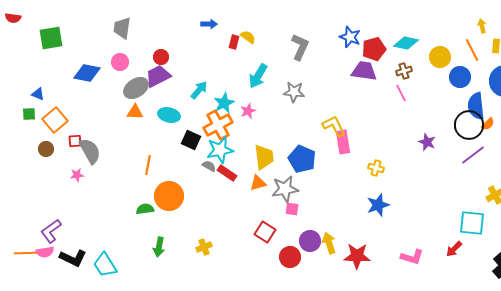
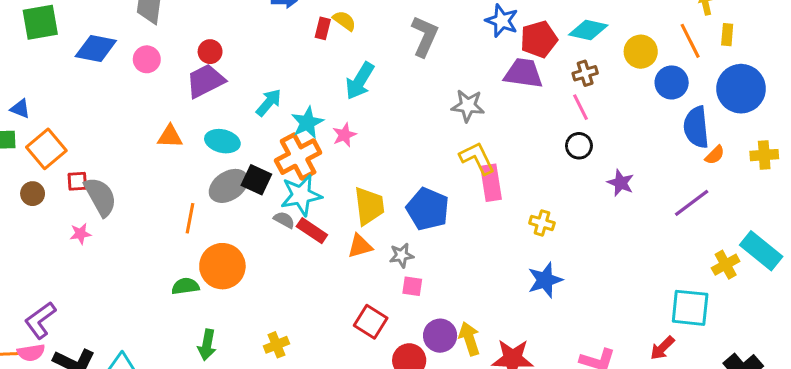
blue diamond: (87, 73) -> (96, 49), moved
gray ellipse: (136, 88) -> (229, 186), moved
gray star: (294, 92) -> (468, 106), moved
black circle: (469, 125) -> (579, 146), moved, size x0.6
gray star: (285, 189) -> (401, 255), size x0.6

